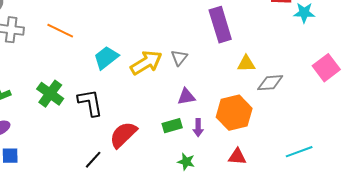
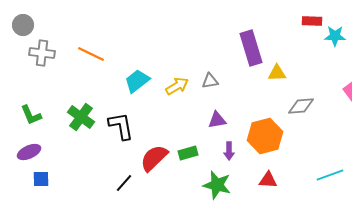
gray triangle: (179, 58) -> (210, 81), turned 42
yellow arrow: (146, 63) -> (177, 86), size x0.7
yellow triangle: (246, 64) -> (277, 73), moved
green rectangle: (172, 126) -> (188, 153), moved
green star: (186, 162) -> (217, 185), size x1.6

